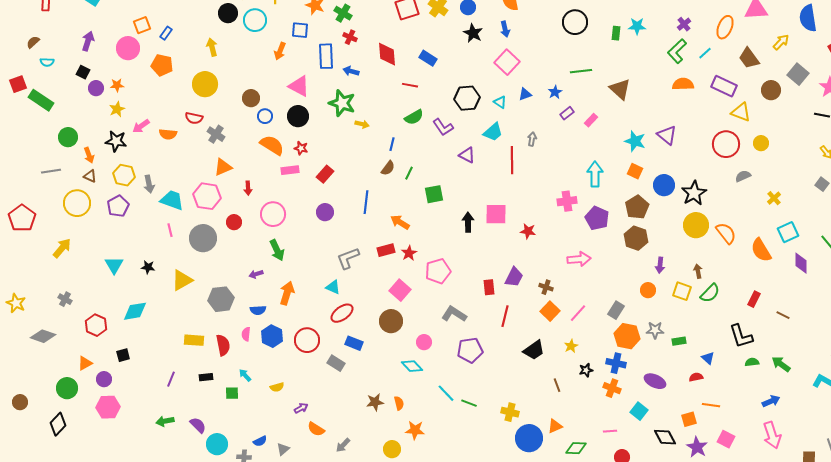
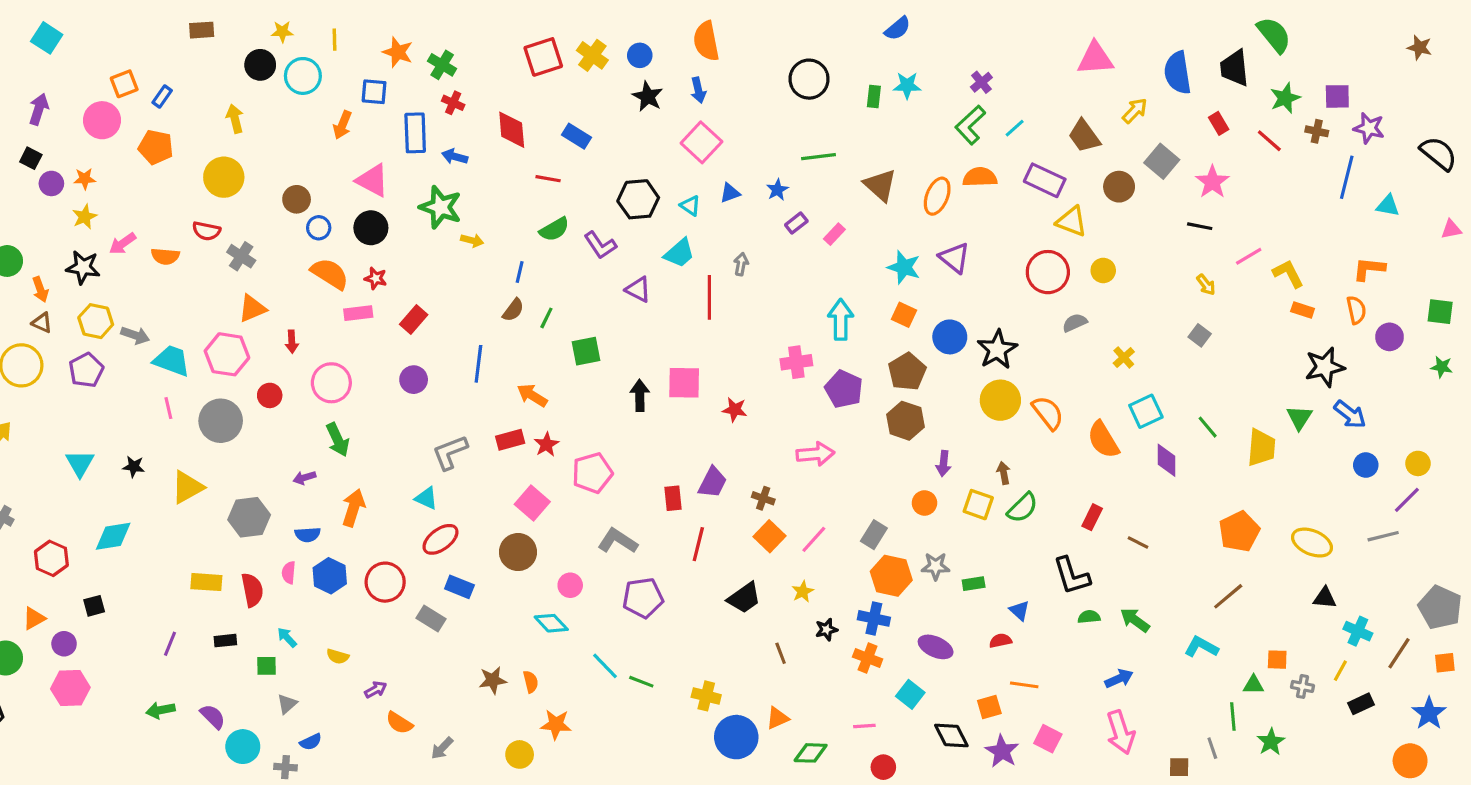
orange ellipse: (725, 27) -> (937, 196), moved
gray arrow: (149, 184) -> (135, 335), turned -60
yellow semicircle: (277, 387) -> (338, 656), turned 32
gray triangle: (283, 449) -> (287, 704), moved

